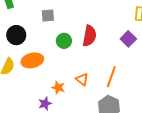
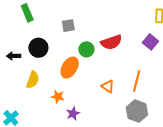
red semicircle: (89, 36) -> (111, 42), turned 65
orange ellipse: (32, 60) -> (70, 68), moved, turned -40
orange star: (58, 88) -> (58, 97), moved

